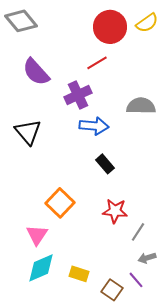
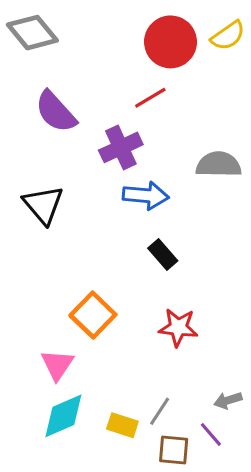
gray line: (138, 232) -> (160, 411), moved
brown square: (112, 290) -> (174, 450), turned -30

